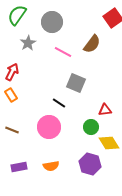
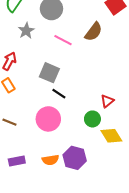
gray square: (76, 83) -> (49, 73), moved
red triangle: (105, 110) -> (107, 101), turned -32
purple hexagon: (90, 164) -> (75, 158), moved

